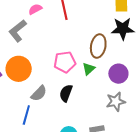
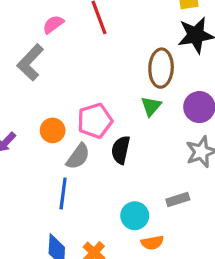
pink pentagon: (65, 62) -> (95, 121), moved
orange circle: (19, 69) -> (53, 130), moved, size x0.6

